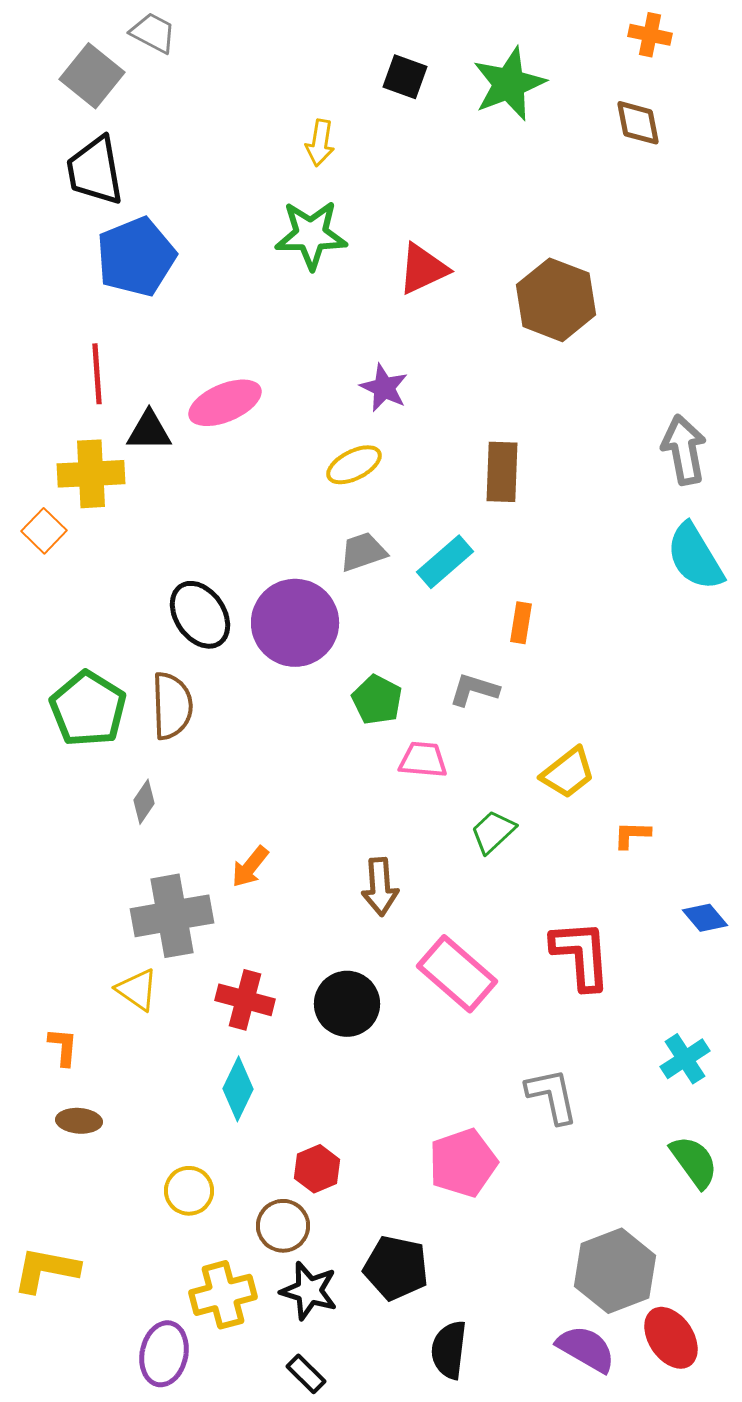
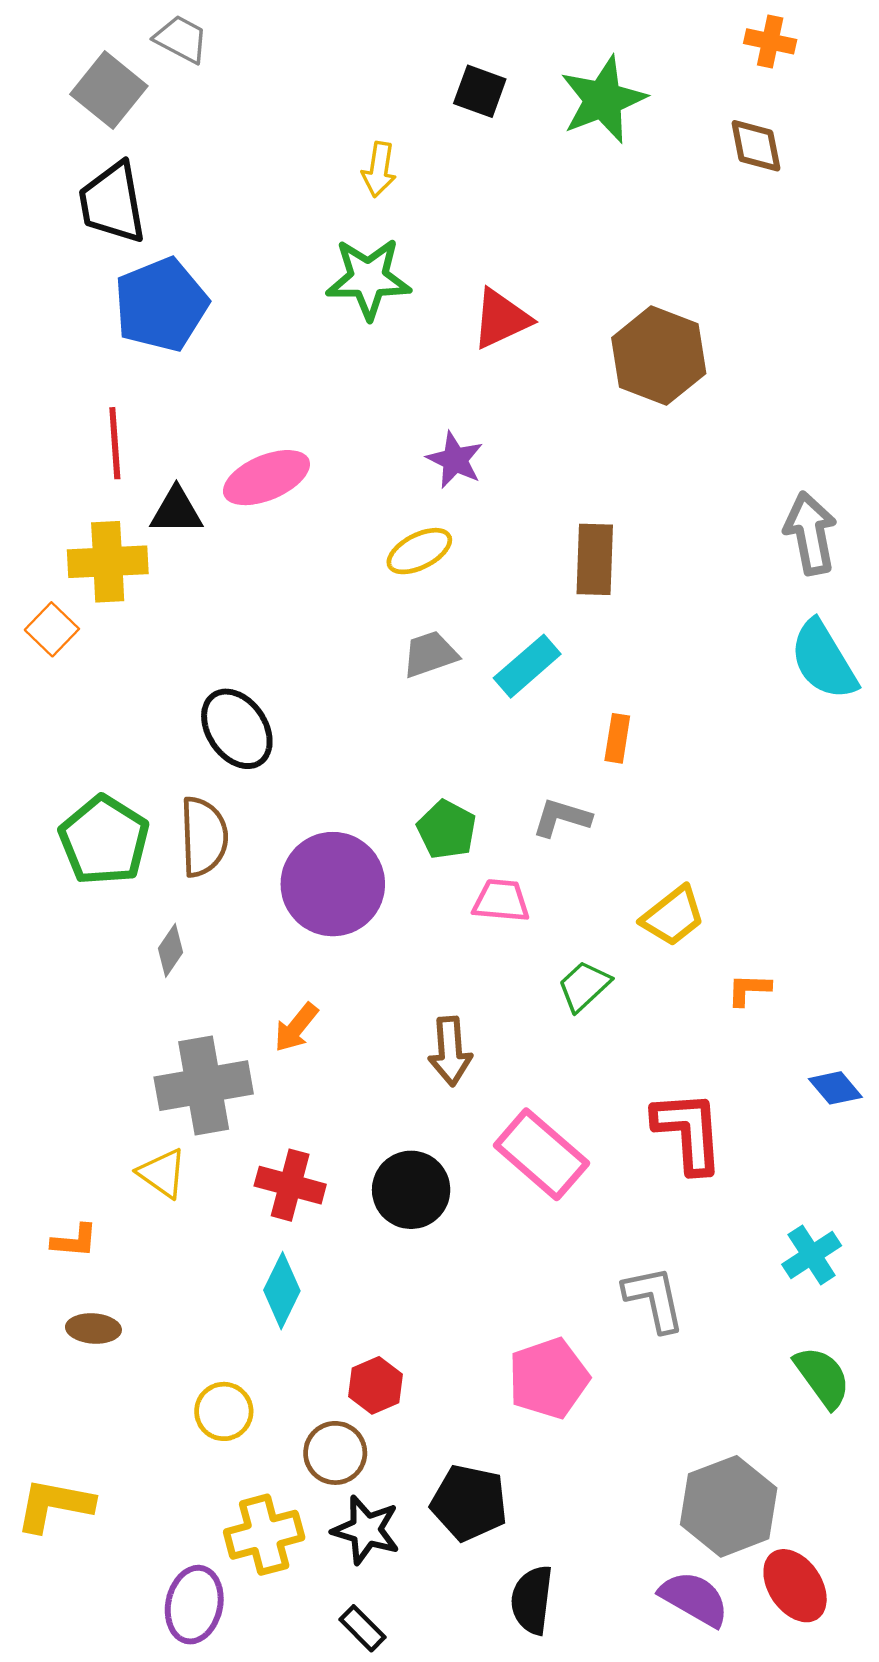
purple circle: (295, 623) -> (333, 884), moved
orange L-shape: (63, 1047) -> (74, 1241), turned 90

